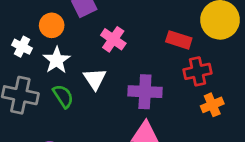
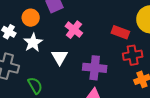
green semicircle: (63, 96) -> (35, 85), moved

